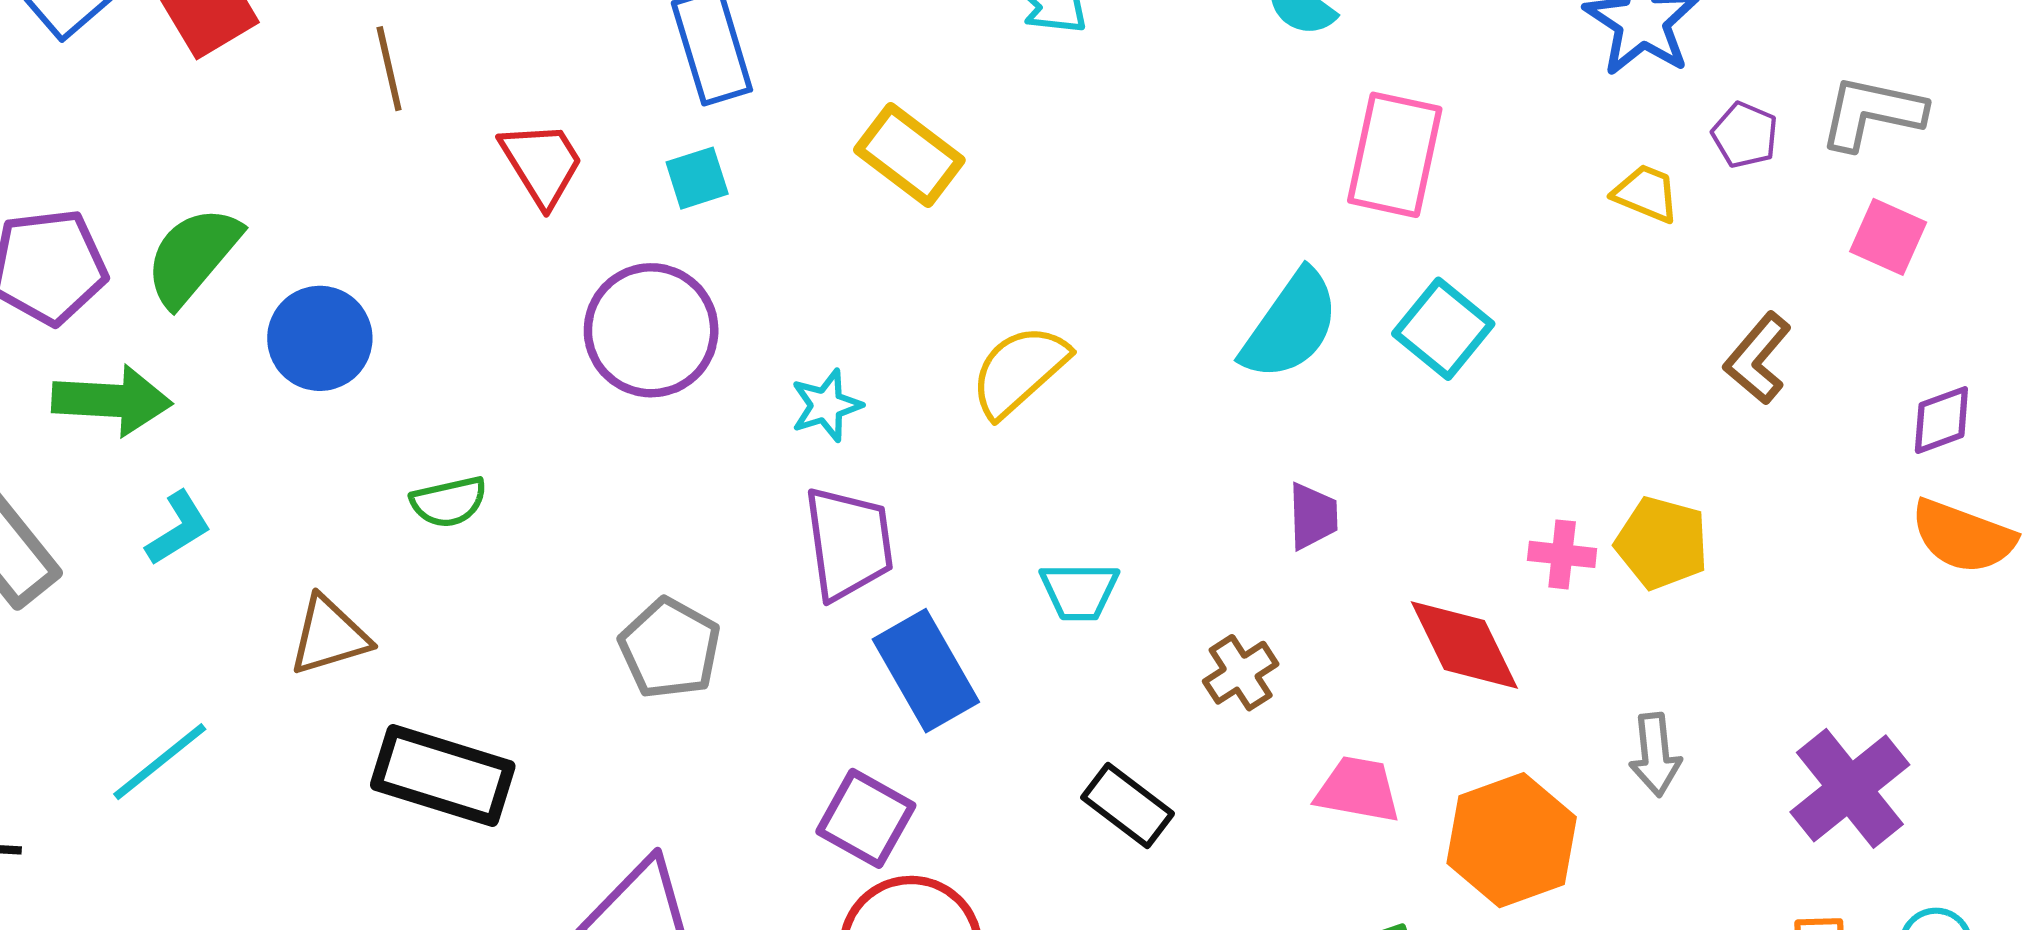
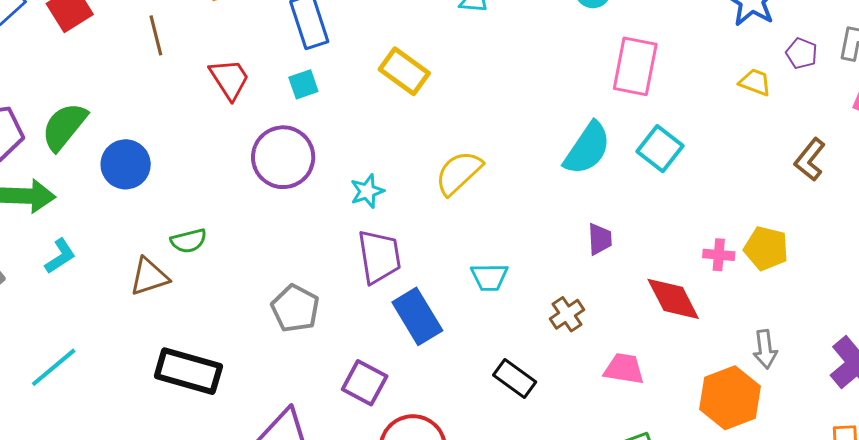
brown triangle: (329, 636) -> (149, 277), moved
purple square: (866, 818) -> (365, 383), moved
orange hexagon: (1512, 840) -> (730, 398), moved

